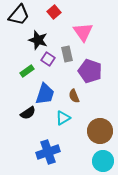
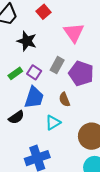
gray rectangle: (67, 54) -> (57, 65), moved, turned 42
purple square: (48, 59) -> (34, 72), moved

